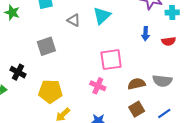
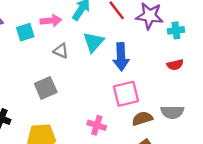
blue arrow: (146, 34) -> (121, 57), moved, size x1.6
gray square: (46, 46) -> (46, 88), moved
pink square: (111, 60) -> (126, 94), moved

